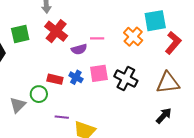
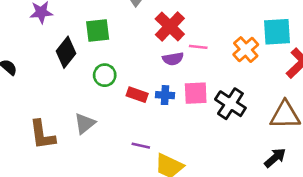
red cross: (56, 31) -> (170, 27), moved
blue cross: (76, 77) -> (165, 95), turned -32
green circle: (39, 94) -> (105, 75), moved

